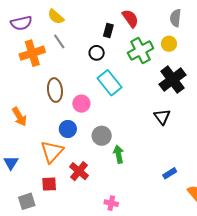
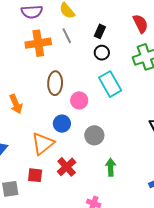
black rectangle: (108, 31) -> (100, 31), moved
green arrow: (119, 154) -> (111, 167), moved

